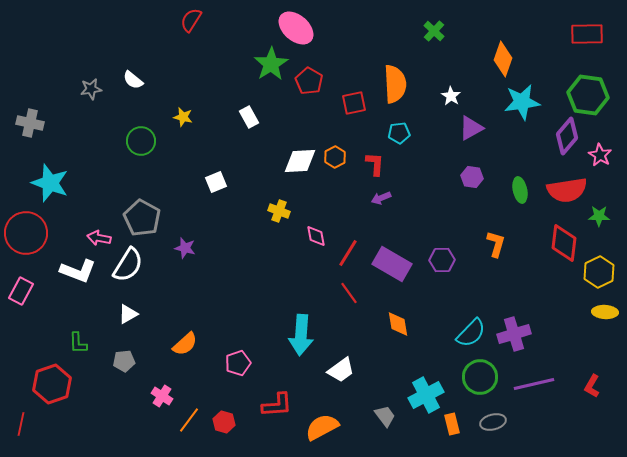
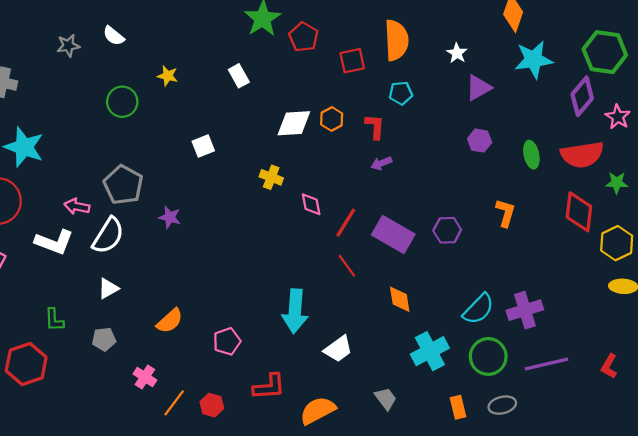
cyan cross: (426, 395) -> (430, 351), moved

